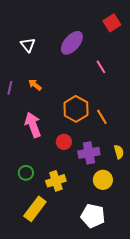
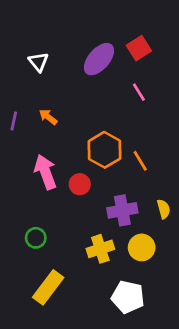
red square: (112, 23) -> (139, 48), moved
red circle: (64, 142) -> (80, 184), moved
yellow cross: (56, 181) -> (100, 249), moved

